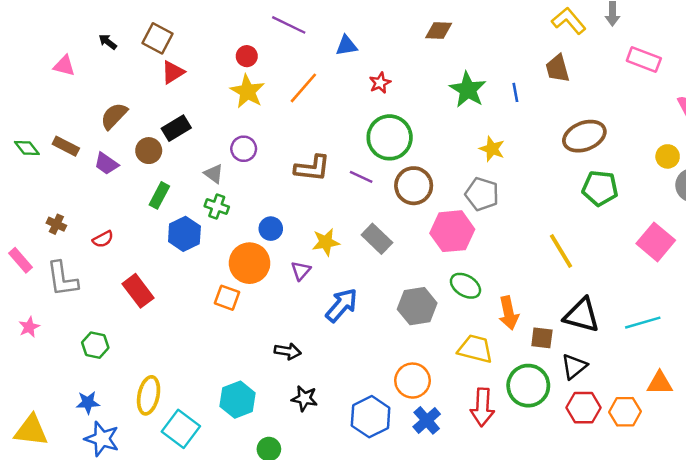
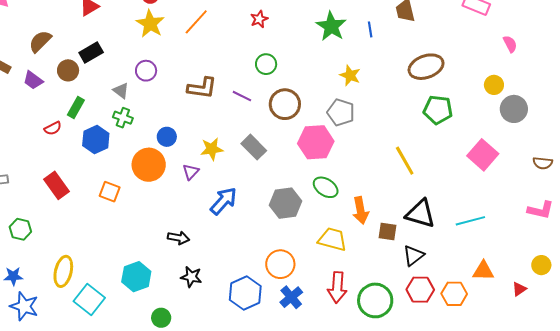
green circle: (390, 137) -> (266, 64), size x0.6
red semicircle: (103, 239) -> (53, 128), moved
orange square: (227, 298) -> (110, 192), moved
green circle: (528, 386) -> (375, 300), moved

